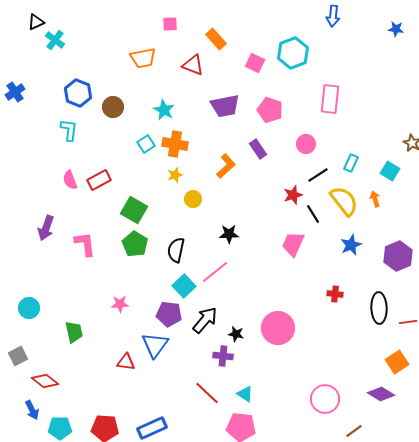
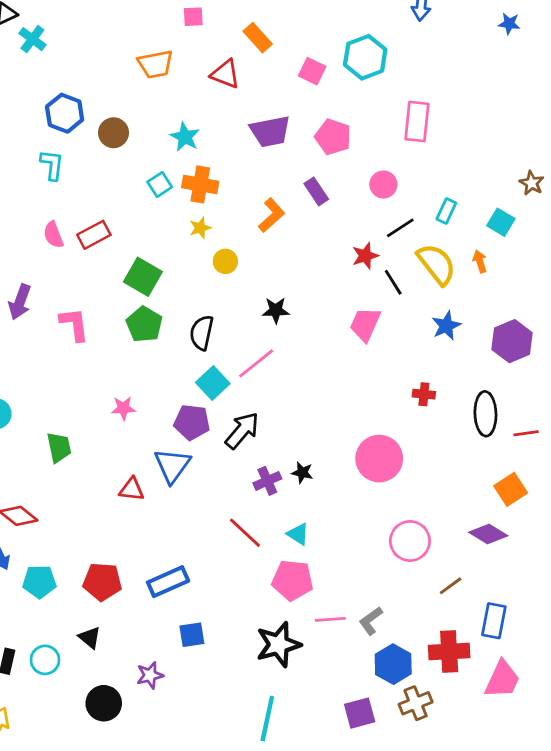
pink circle: (278, 328) -> (379, 459), moved
black star: (236, 334) -> (302, 473), moved
purple cross: (223, 356) -> (267, 481), turned -30

